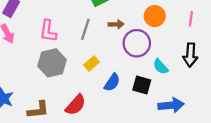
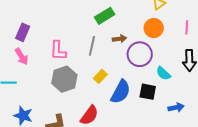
blue semicircle: (112, 82) -> (121, 92), size x1.4
blue arrow: (171, 105) -> (176, 108), size x0.7

